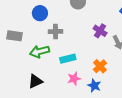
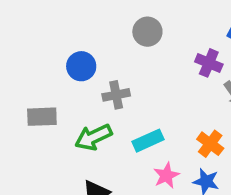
purple cross: (100, 31) -> (209, 63), moved

